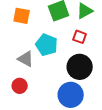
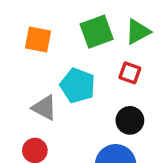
black circle: (80, 67) -> (130, 120), size x0.7

